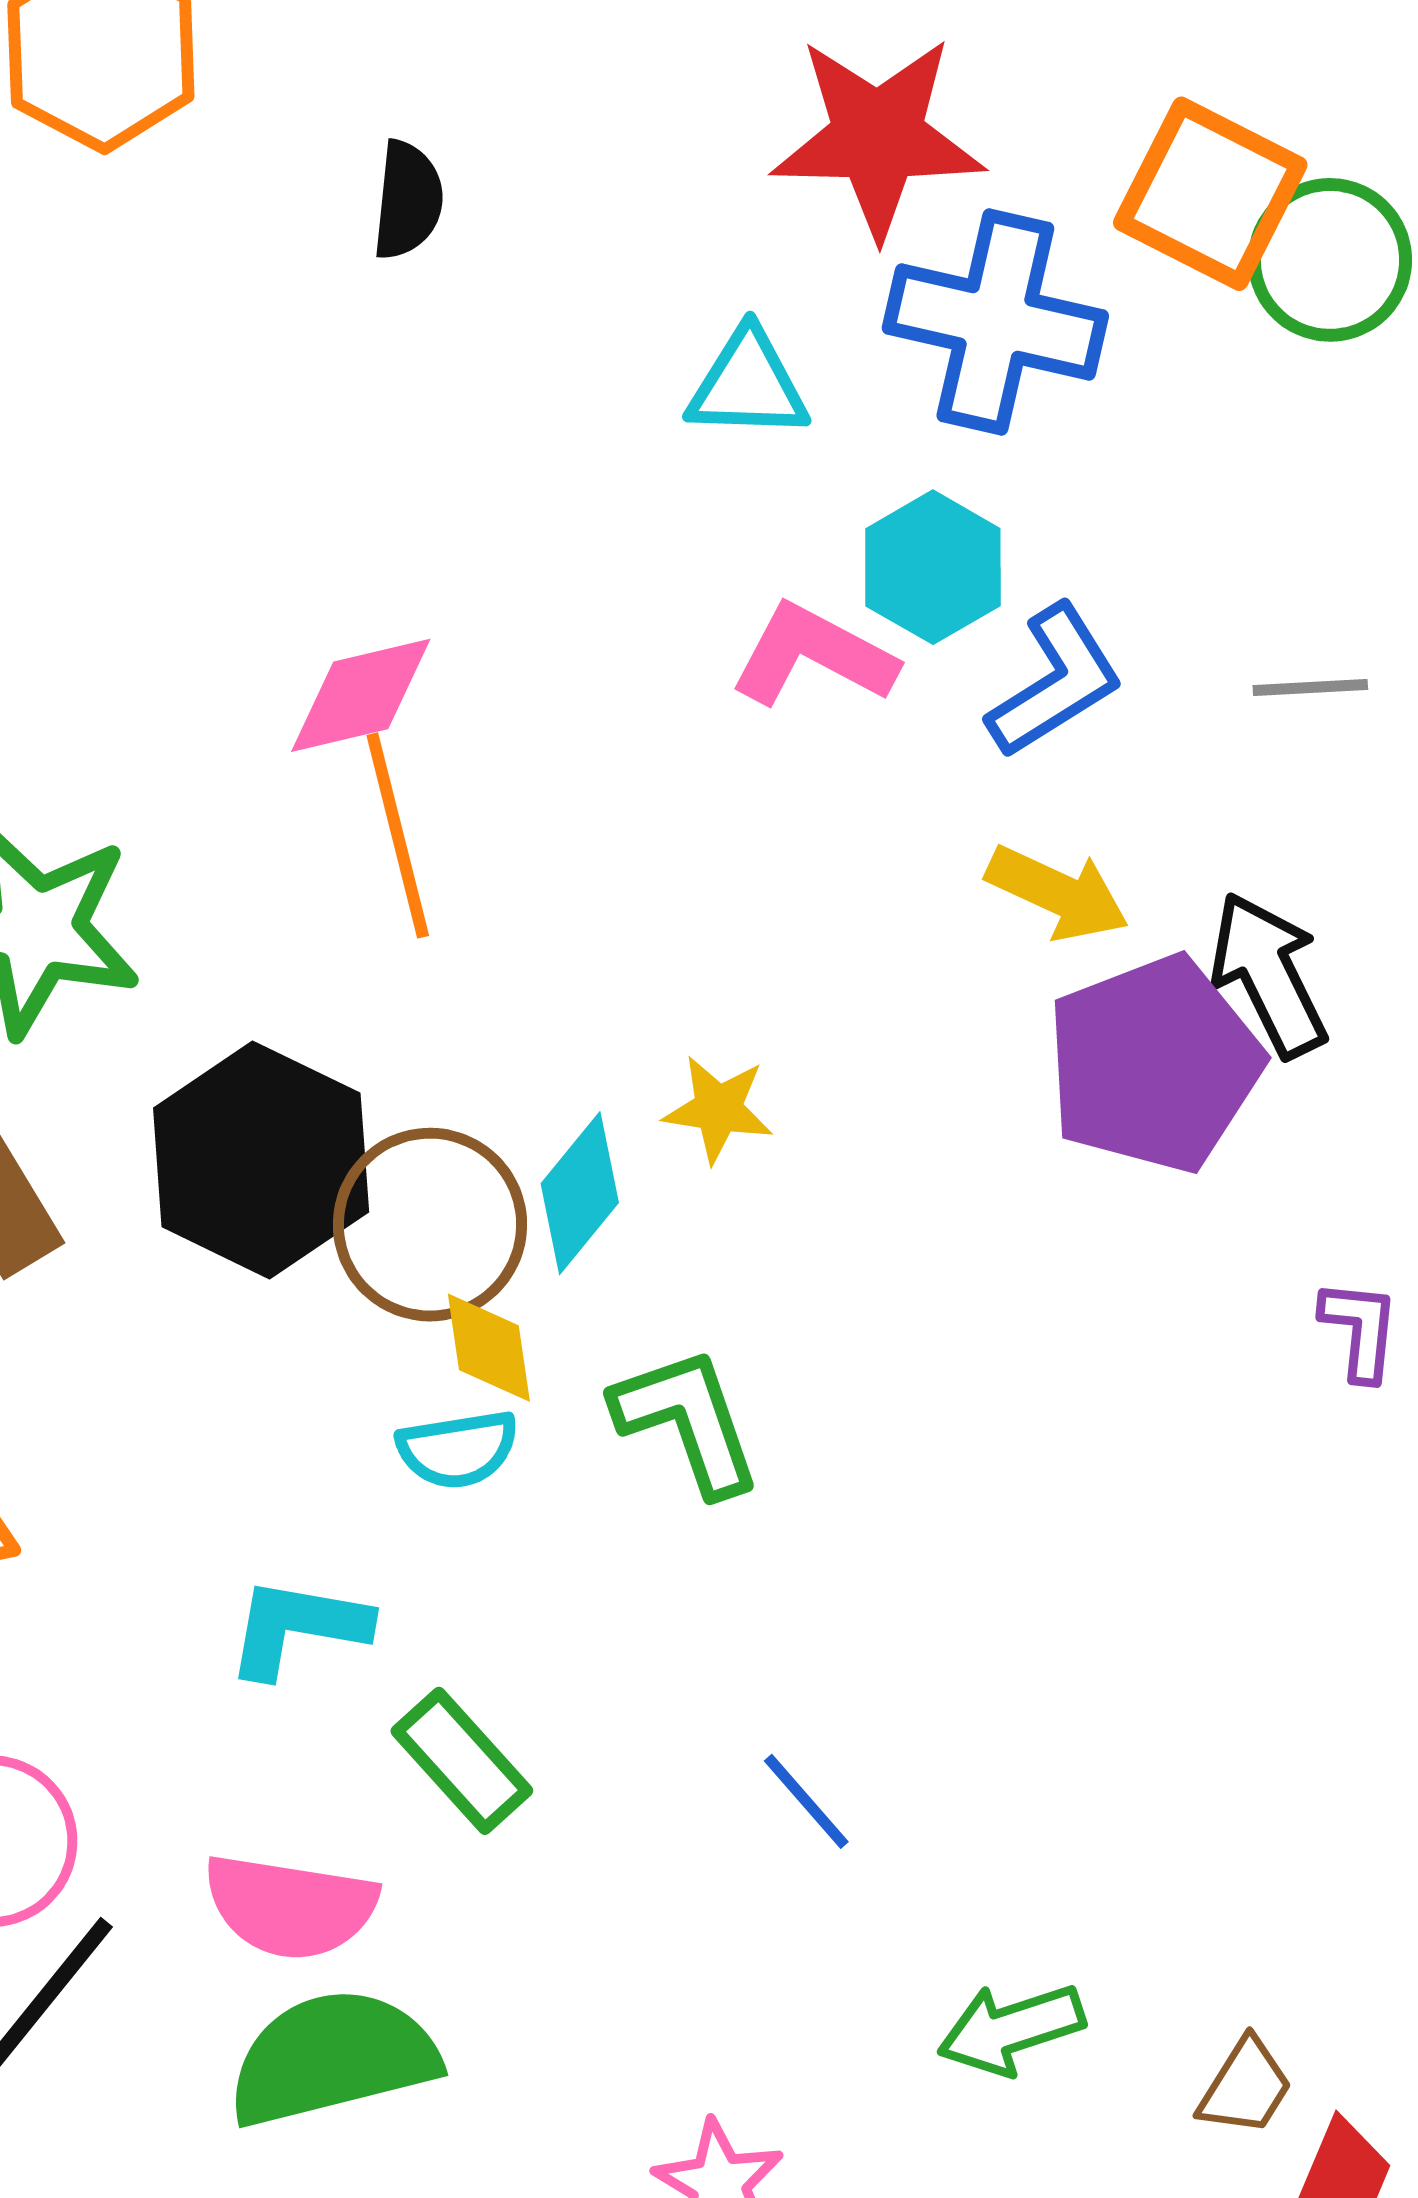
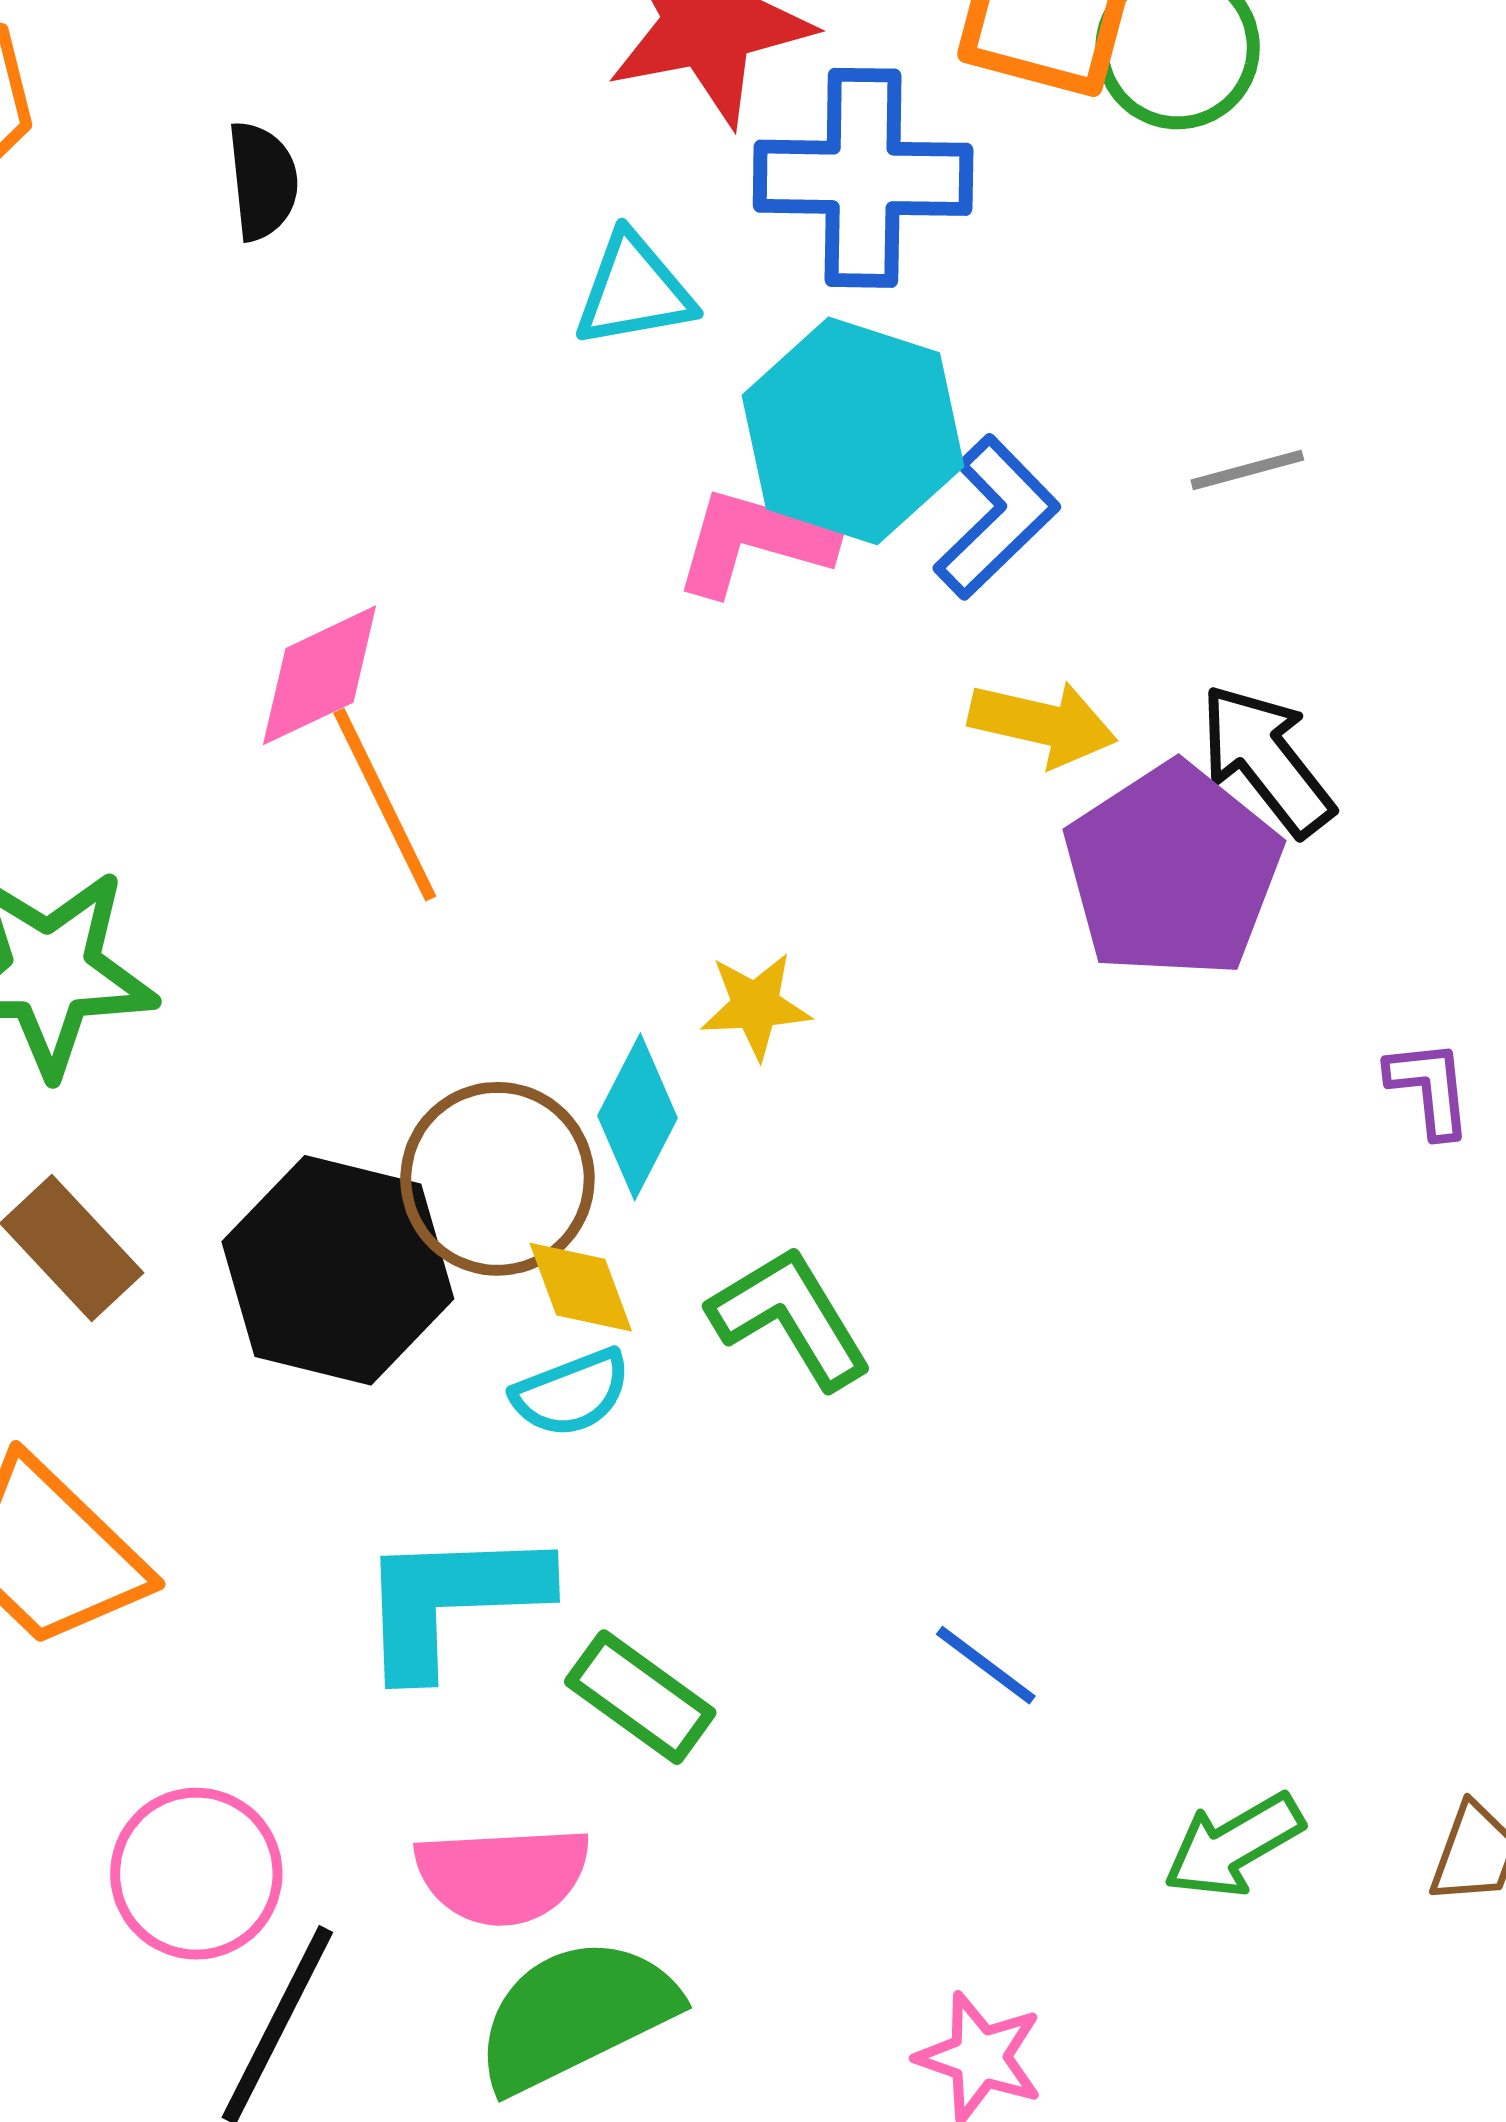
cyan hexagon: (933, 567) -> (853, 431), size x1.5
black hexagon: (261, 1160) -> (338, 1270), moved
cyan L-shape: (297, 1627) -> (452, 1601), size x1.4

